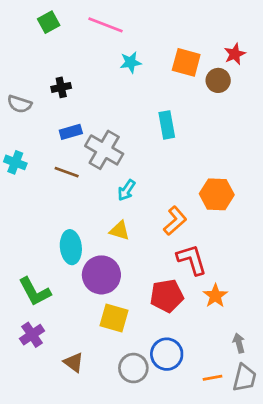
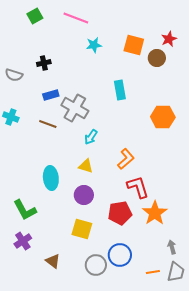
orange hexagon: (217, 194) -> (163, 117), moved
purple circle: (101, 275) -> (84, 195), moved, size x0.7
orange star: (215, 296) -> (155, 213), size x1.4

